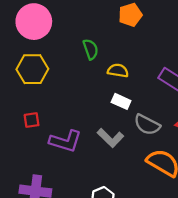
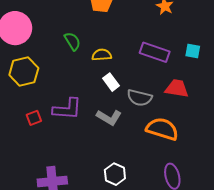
white rectangle: (121, 101) -> (111, 82), turned 42
purple L-shape: (65, 141) -> (67, 109), moved

